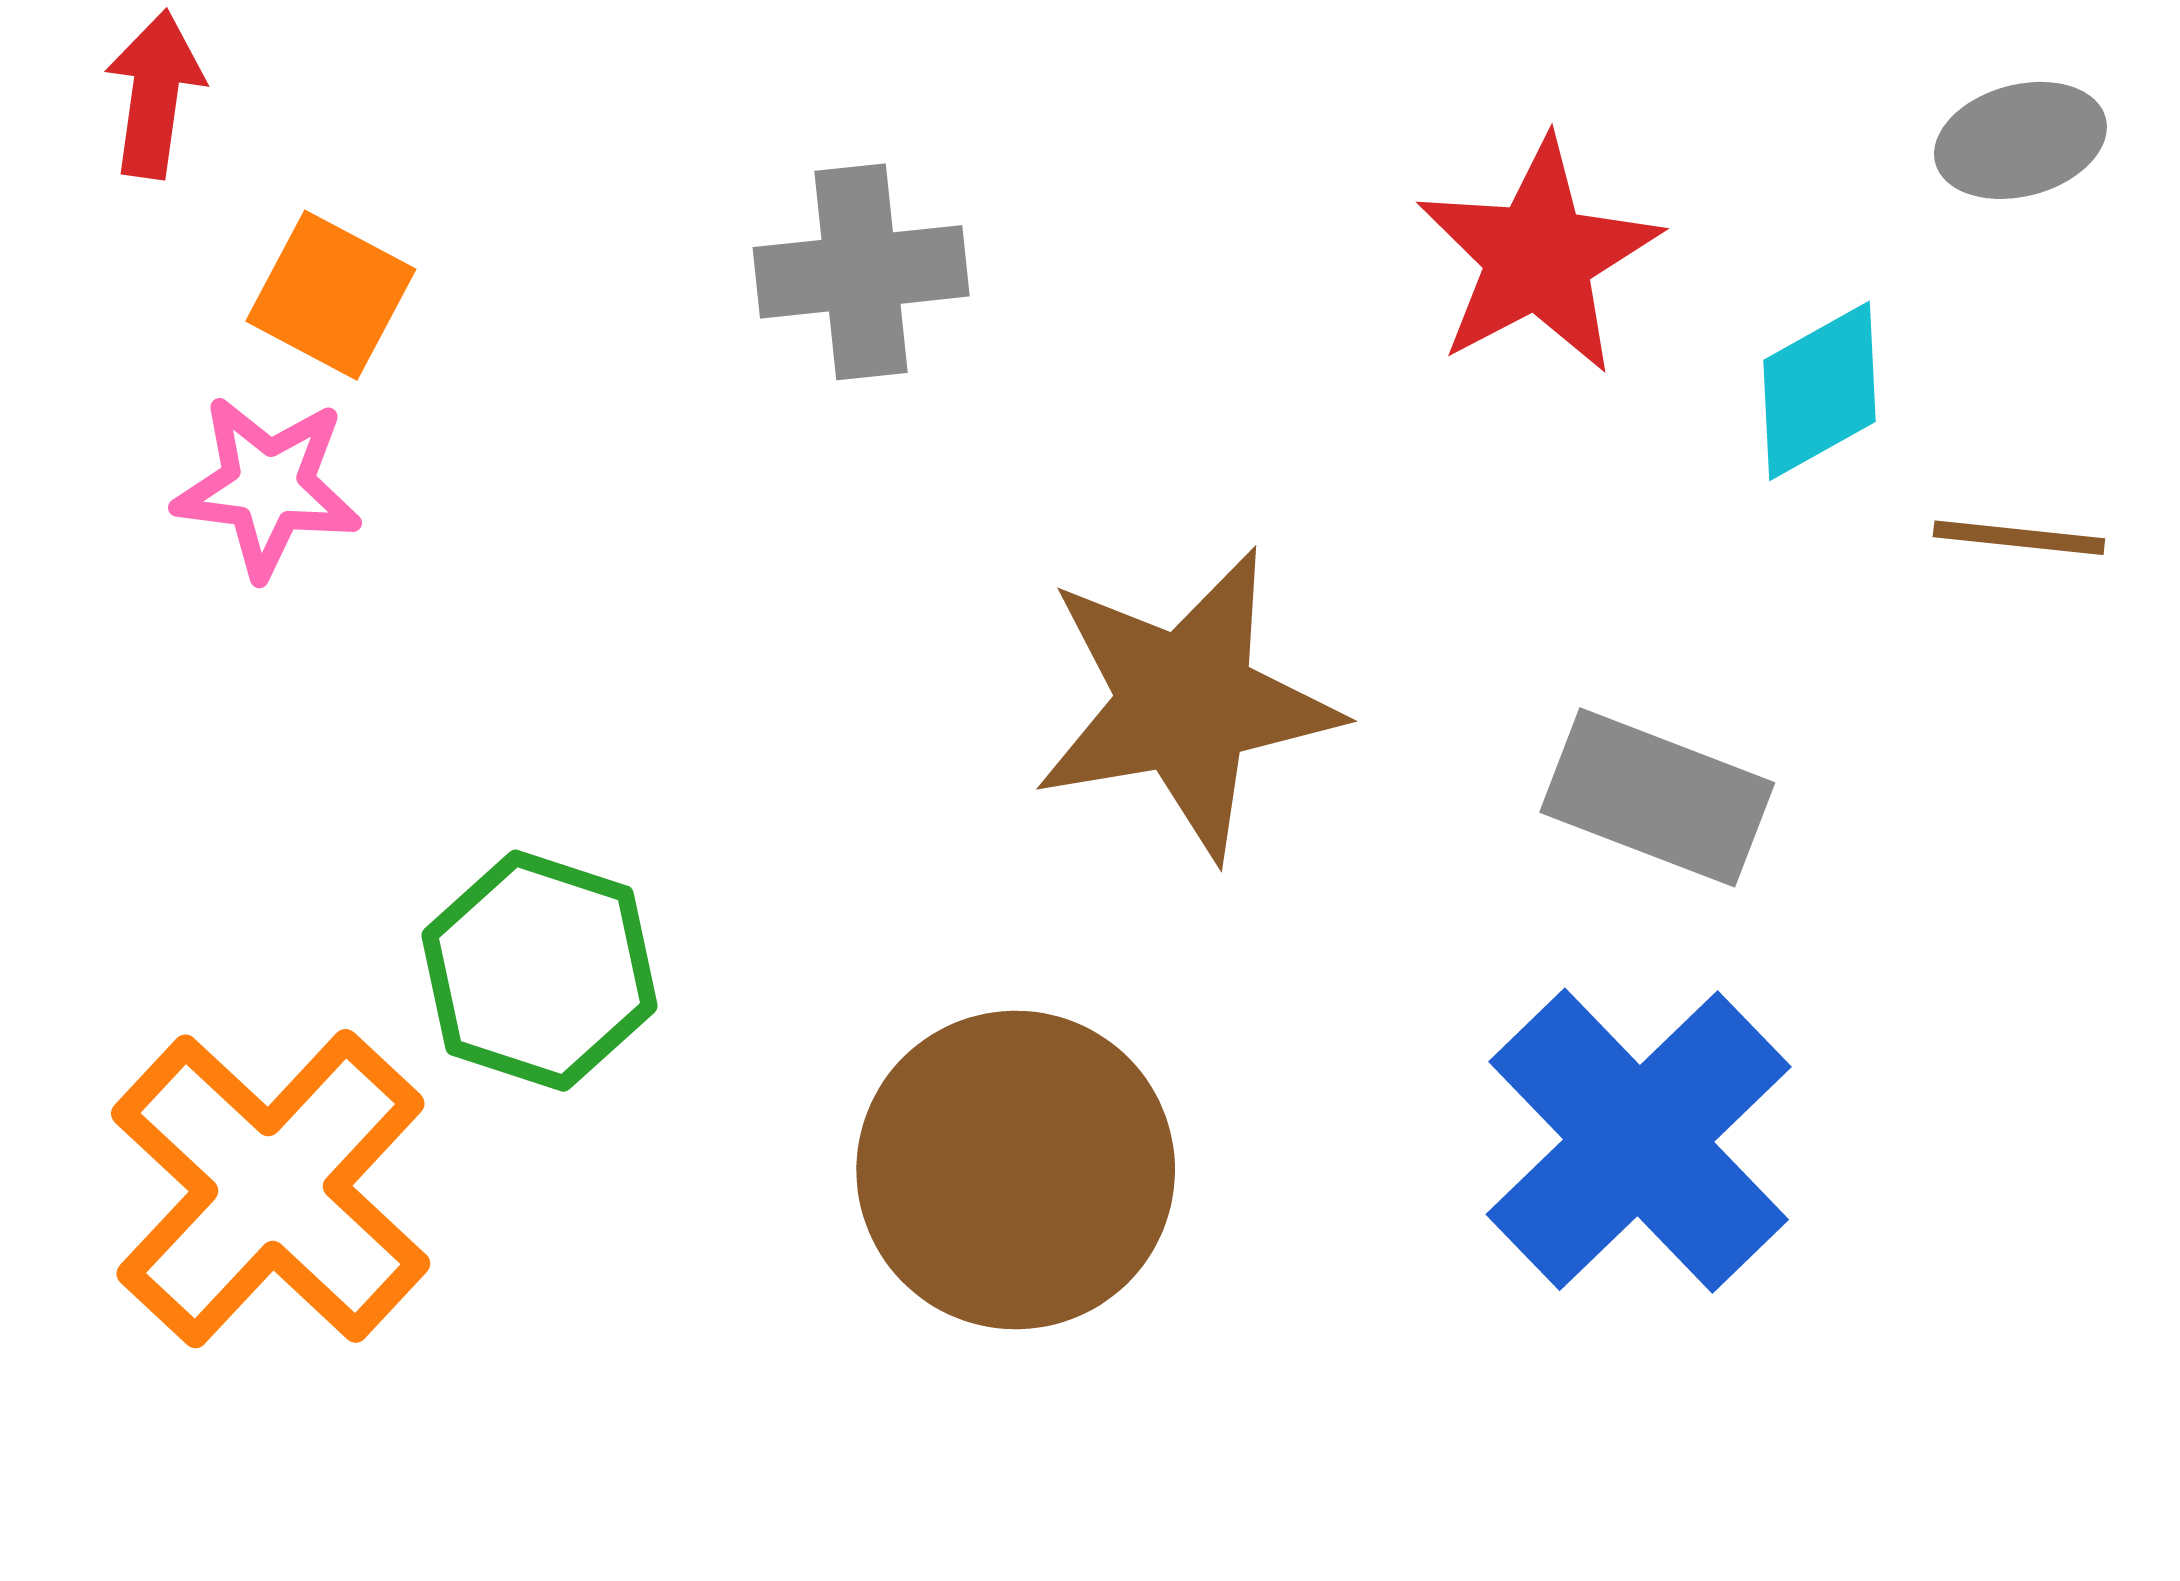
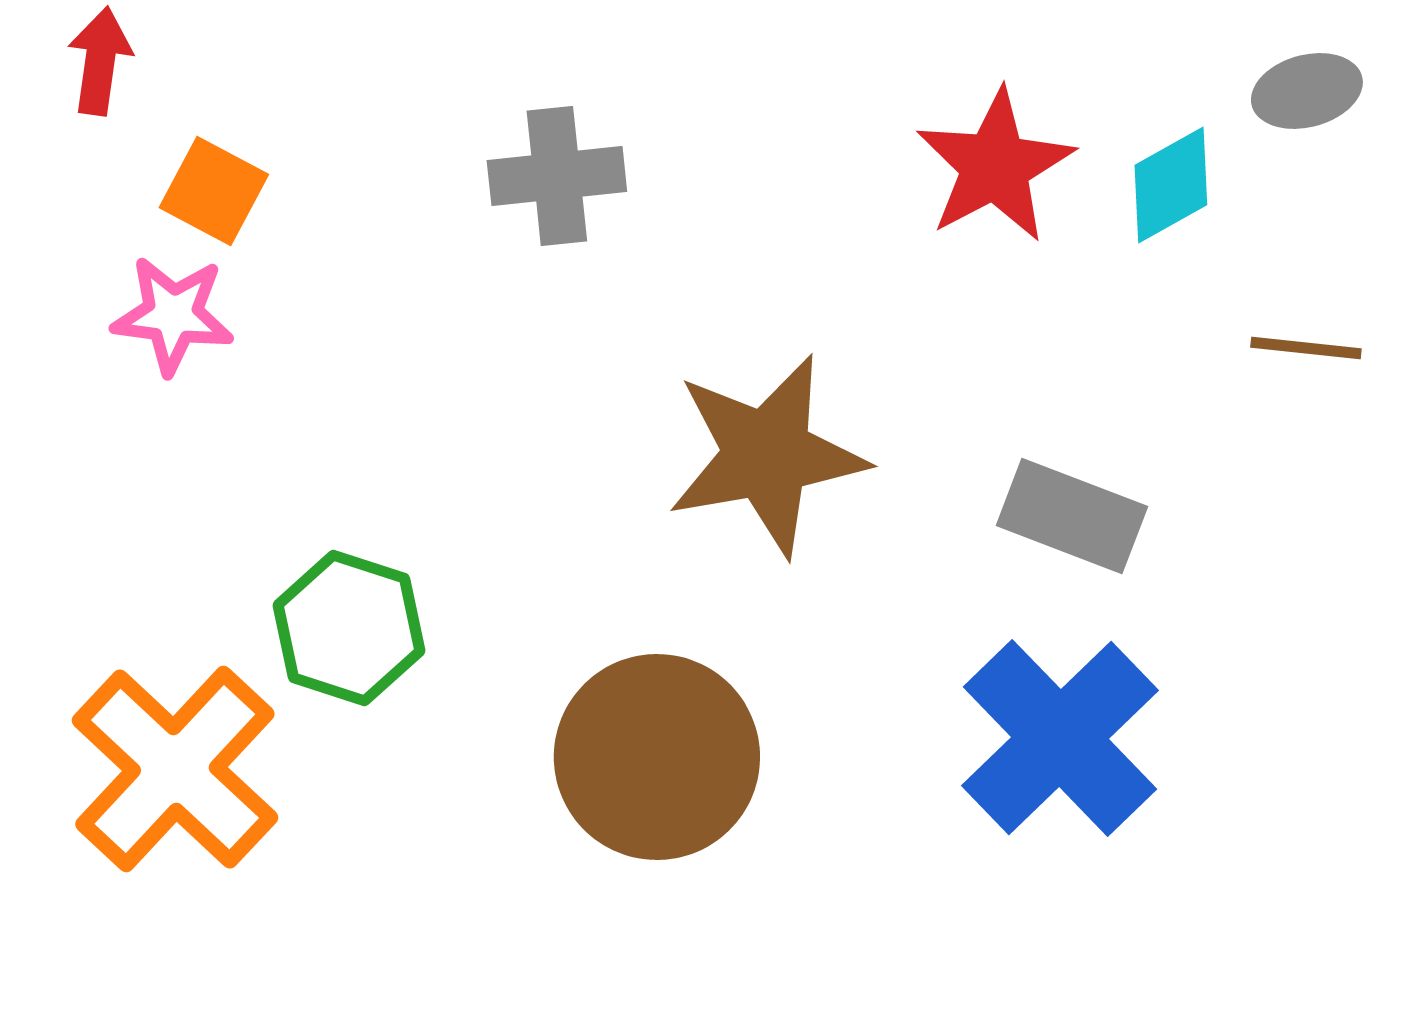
cyan diamond: (1820, 391) -> (1171, 185), moved

